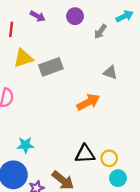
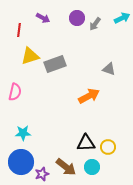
gray arrow: (100, 32) -> (95, 24), moved
cyan star: (25, 145) -> (23, 133), moved
cyan circle: (118, 178) -> (92, 167), moved

